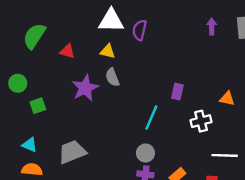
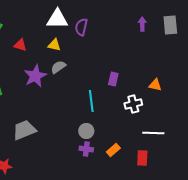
gray semicircle: (112, 77) -> (58, 67), turned 77
cyan line: (151, 118) -> (91, 101), turned -30

